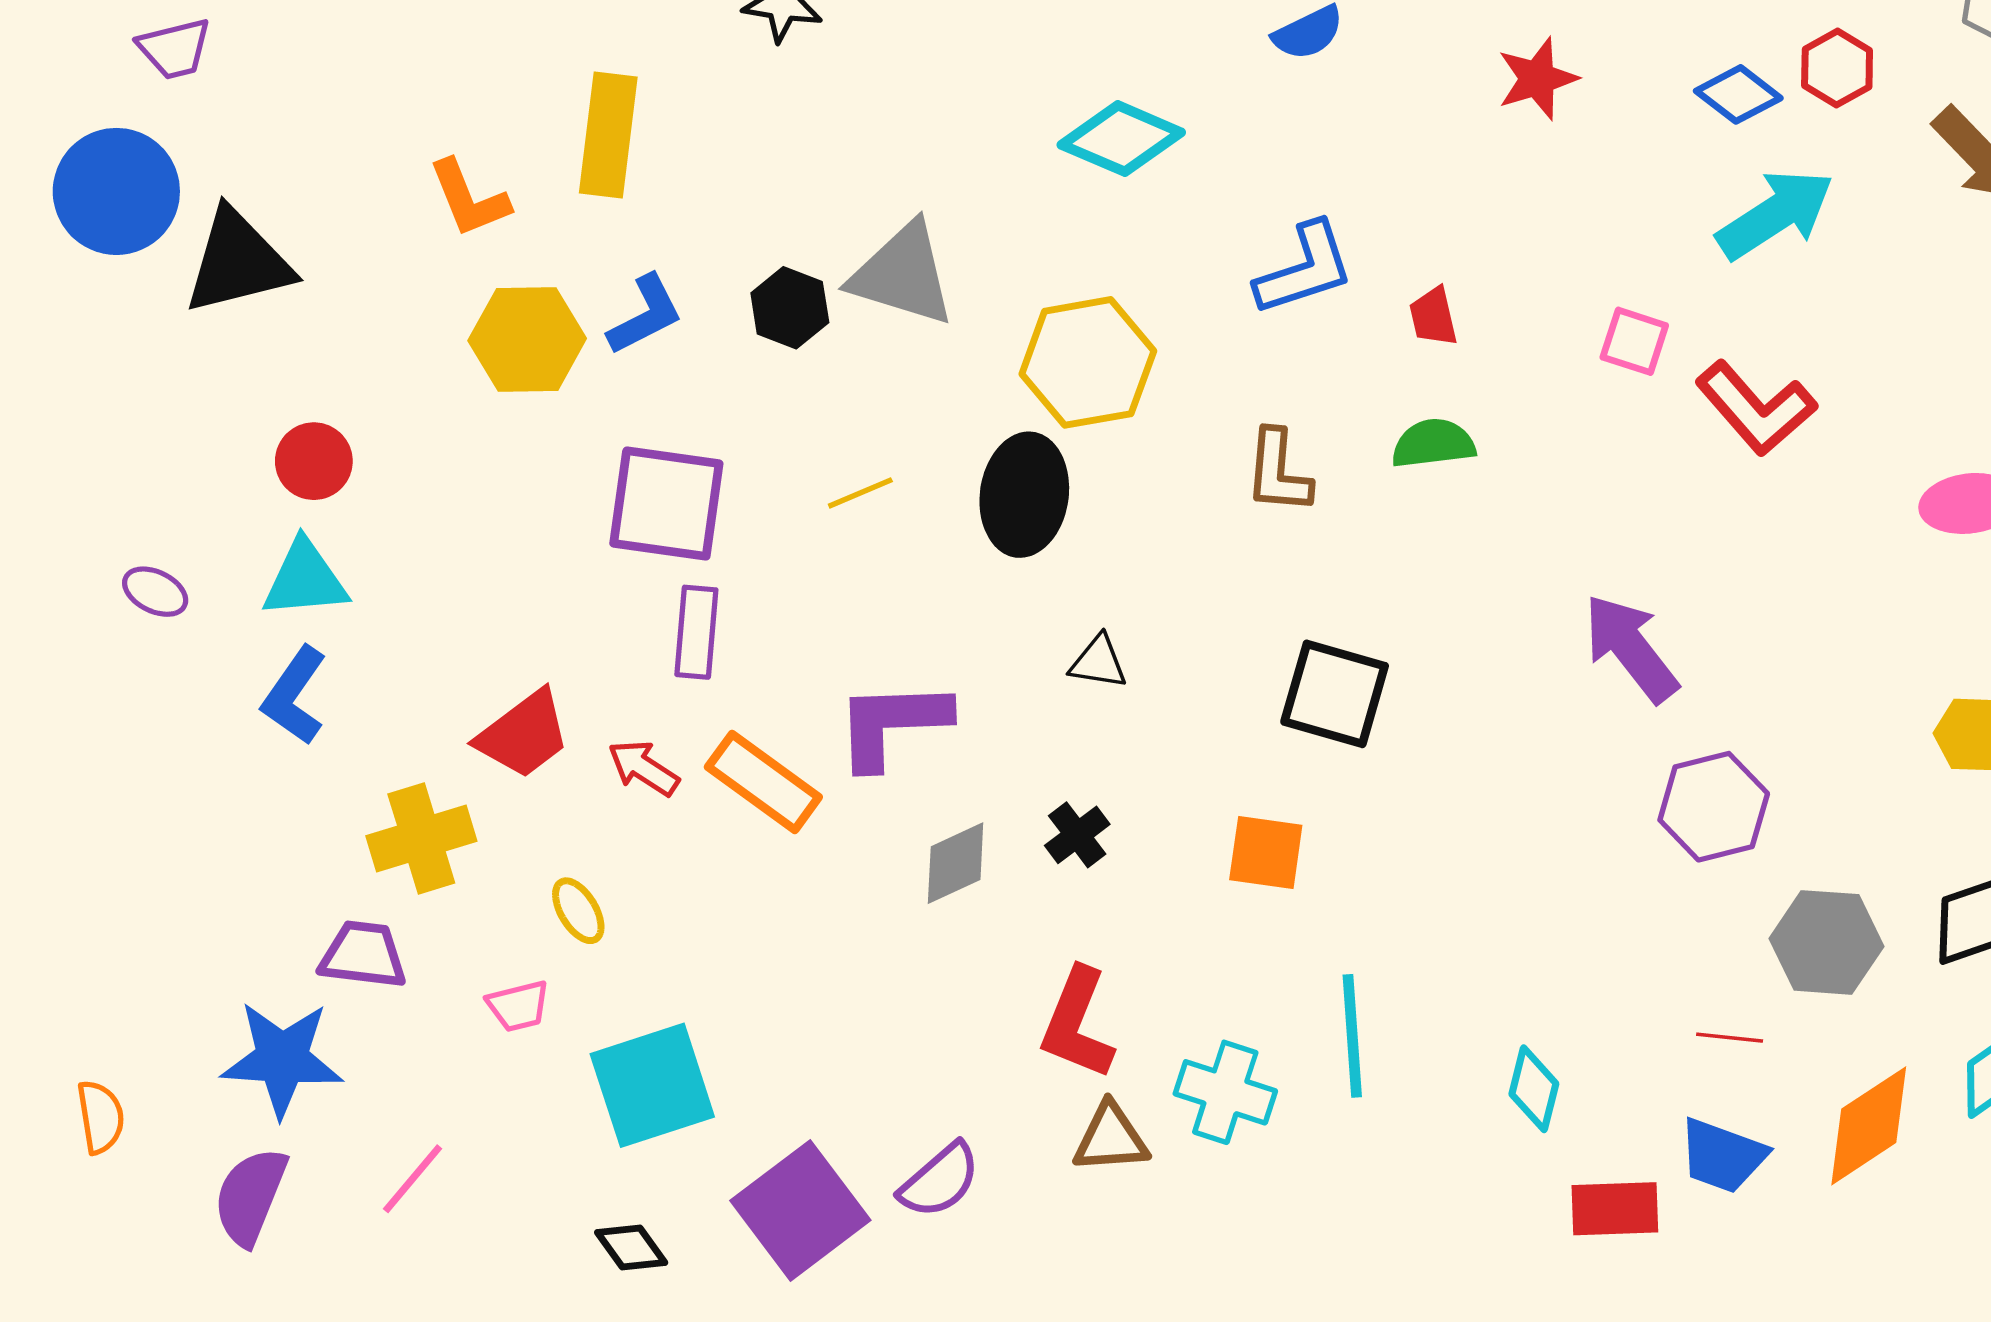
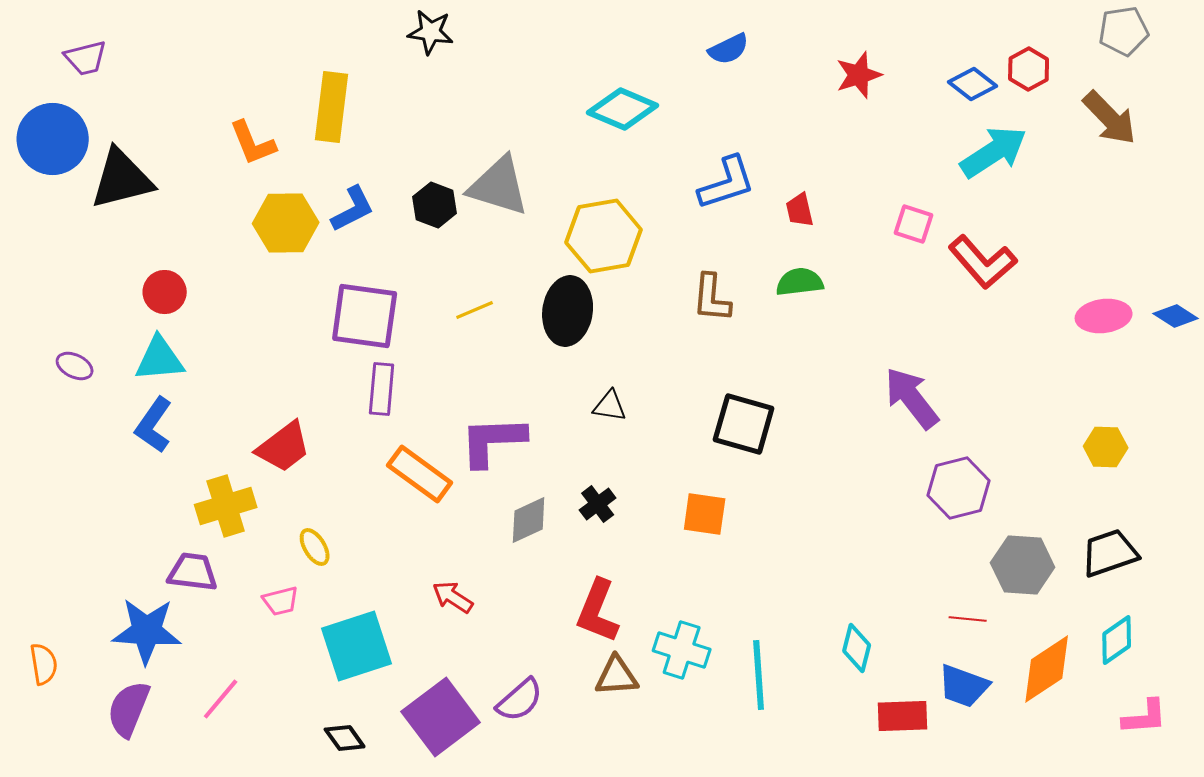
red arrow: (643, 768) -> (453, 597), moved
cyan line: (1352, 1036) -> (759, 675), moved

